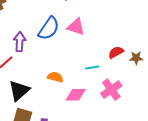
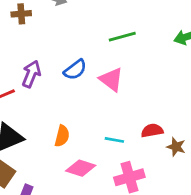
blue semicircle: (49, 28) -> (75, 70), size x0.7
orange semicircle: (55, 77) -> (62, 136), turned 70

